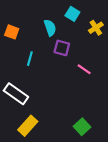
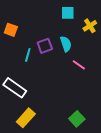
cyan square: (72, 14) -> (68, 13), turned -32
cyan semicircle: (50, 28) -> (66, 44), moved
purple square: (62, 48) -> (45, 46), moved, turned -35

